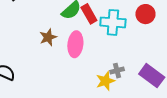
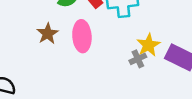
yellow star: (105, 81) -> (148, 45), moved

